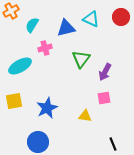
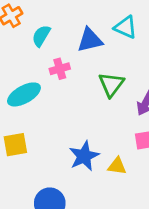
blue star: (47, 108) -> (84, 156), moved

